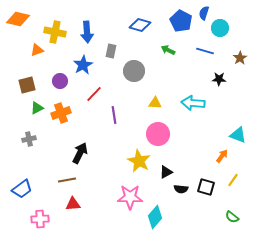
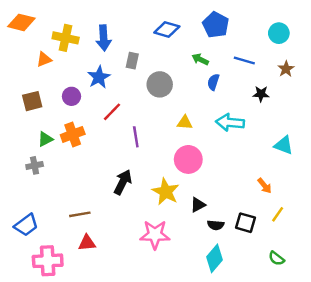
blue semicircle: (204, 13) -> (213, 82), moved
cyan circle: (220, 28) -> (279, 33), moved
green triangle: (37, 108) -> (45, 139), moved
cyan triangle: (238, 135) -> (284, 145), moved
black arrow: (80, 153) -> (123, 182), moved
orange arrow: (222, 156) -> (265, 186), turned 104
cyan diamond: (155, 217) -> (214, 258), moved
pink cross: (40, 219) -> (48, 261), size x1.4

